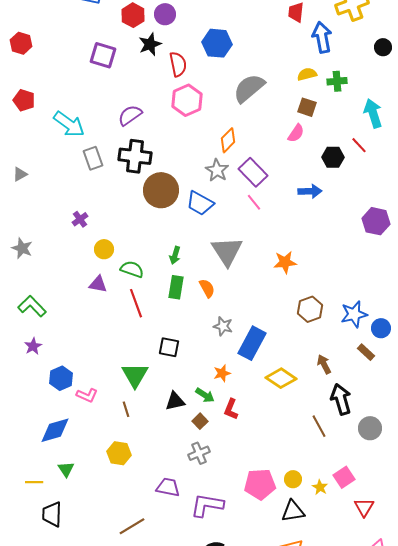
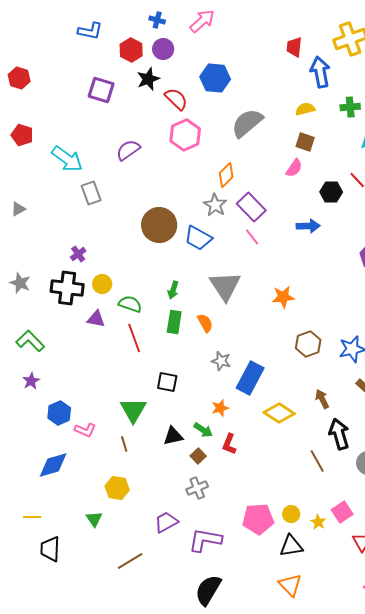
red semicircle: (178, 64) -> (176, 99), turned -35
green cross: (337, 81) -> (350, 107), moved
black cross: (135, 156) -> (67, 288), moved
green triangle: (66, 469) -> (94, 519), moved
purple trapezoid: (168, 487) -> (166, 522), turned -40

